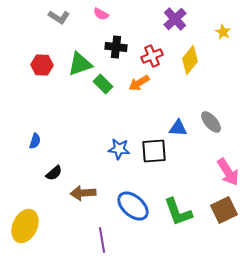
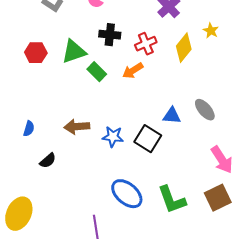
yellow star: (223, 32) -> (211, 31), moved
black square: (154, 151) -> (148, 139), turned 36
brown arrow: (83, 193) -> (77, 127), moved

